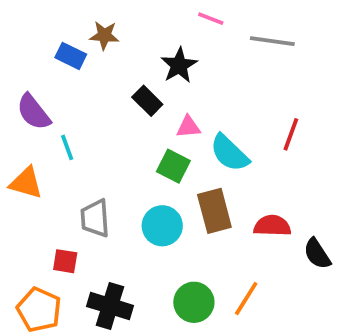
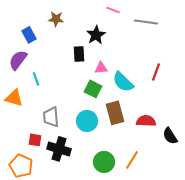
blue rectangle: (71, 56) -> (29, 35), moved, turned 35
black rectangle: (147, 101) -> (79, 54), turned 42
purple semicircle: (33, 112) -> (18, 60), turned 75
black cross: (110, 306) -> (59, 149), moved

